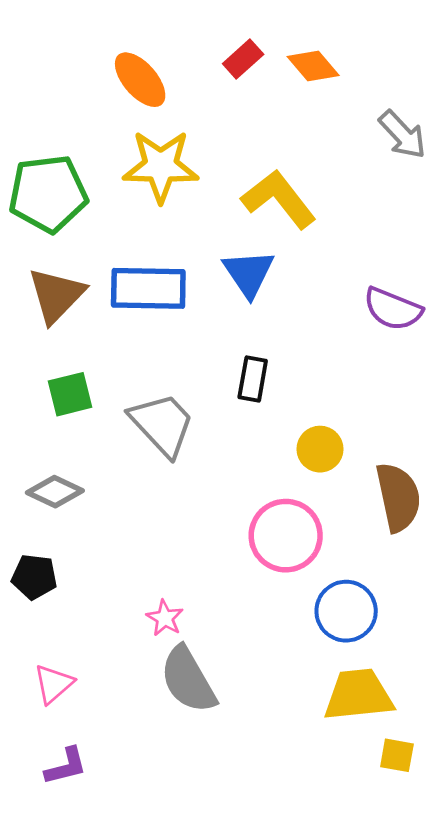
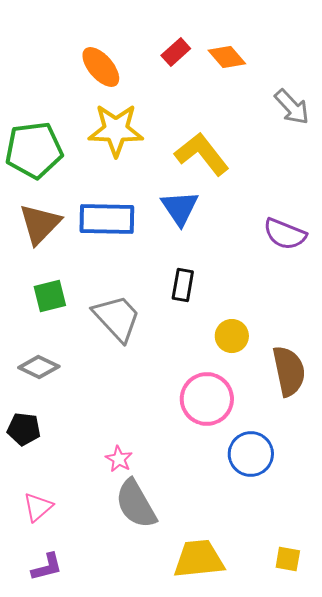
yellow trapezoid: (358, 695) -> (199, 559), moved

